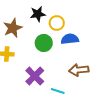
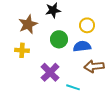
yellow circle: (57, 23) -> (87, 25), moved
blue semicircle: (70, 39) -> (82, 46), moved

